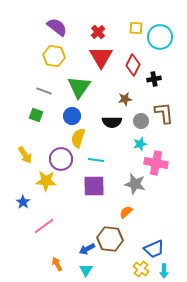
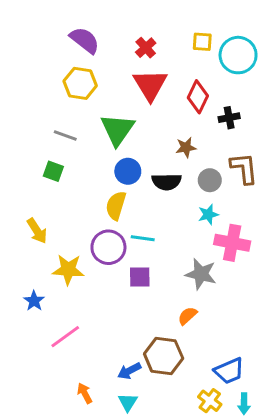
blue circle: (72, 116) -> (128, 171), moved
purple circle: (61, 159) -> (108, 247), moved
purple square: (94, 186) -> (140, 277), size x0.7

